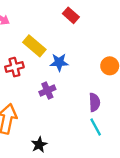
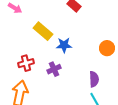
red cross: (14, 67) -> (26, 63), moved

